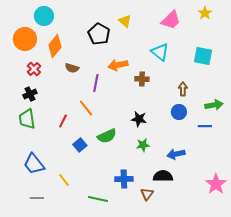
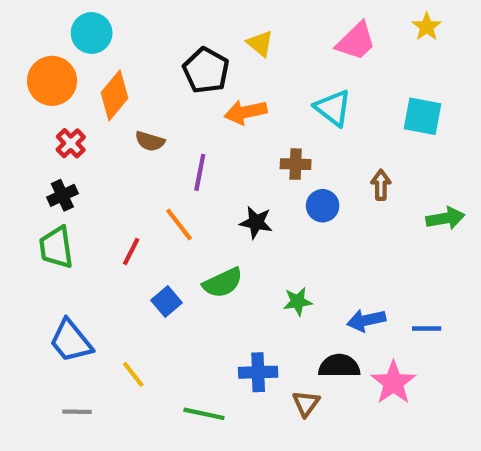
orange arrow: (118, 65) -> (246, 112), moved
blue circle: (179, 112) -> (323, 206), moved
black star: (139, 119) -> (256, 222), moved
blue line: (205, 126) -> (427, 329), moved
pink star: (216, 184) -> (393, 383), moved

